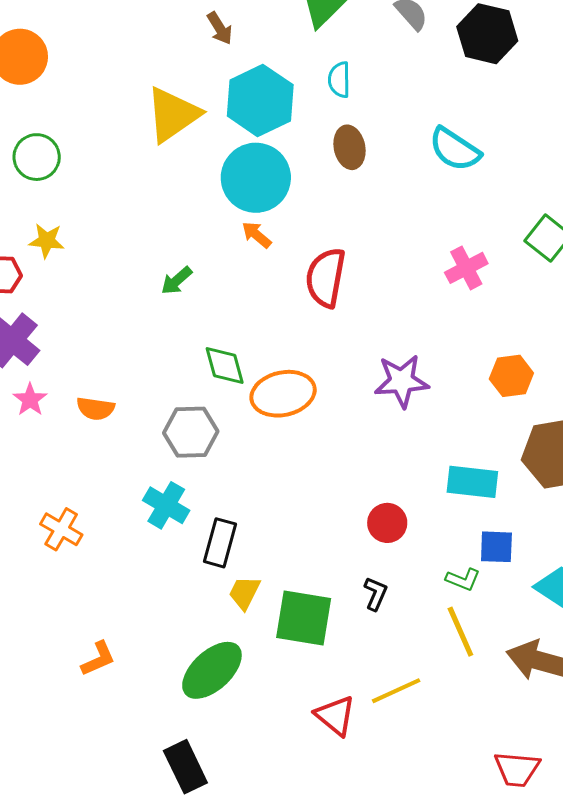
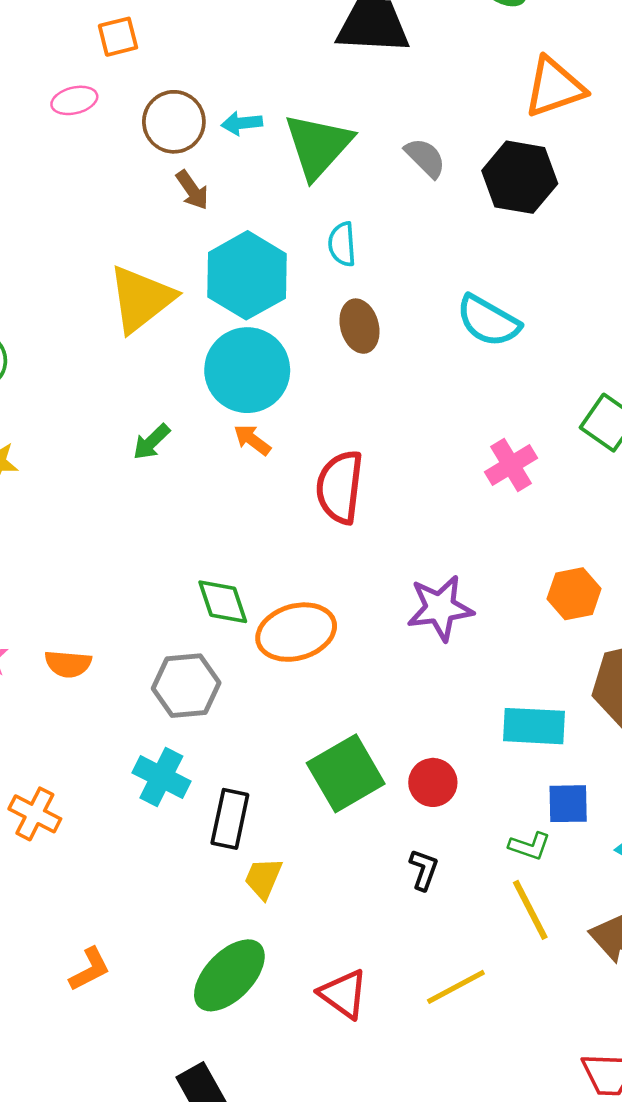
green arrow: (177, 281) -> (151, 442), moved
green square: (304, 618) -> (346, 773), moved, turned -36
red triangle: (335, 716) -> (343, 994), moved

